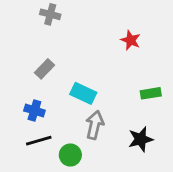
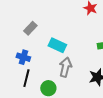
black line: (39, 141) -> (26, 78), turned -60

